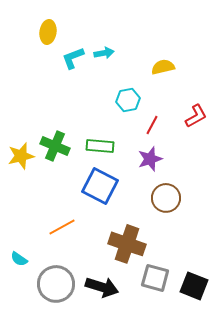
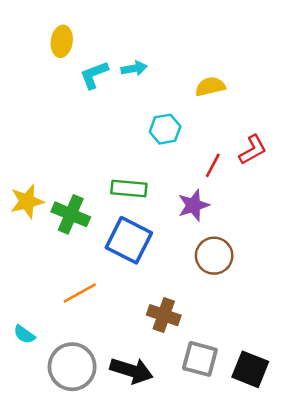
red line: (152, 125) -> (213, 165), moved
green cross: (55, 146) -> (71, 214), moved
brown cross: (127, 244) -> (164, 315), size x0.7

